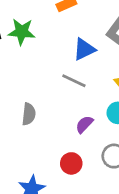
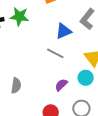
gray semicircle: (29, 114) -> (16, 86), moved

